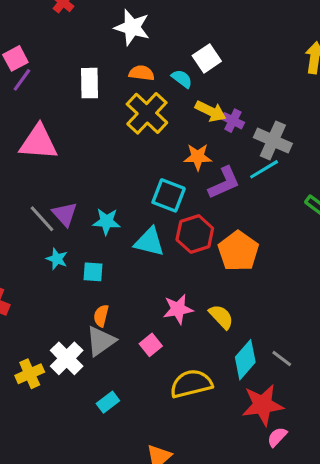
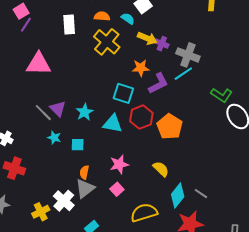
cyan star: (106, 222) -> (85, 112), turned -30
pink star: (178, 309) -> (119, 164), moved

